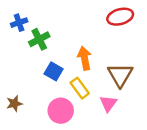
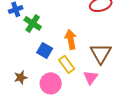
green cross: (39, 39) -> (33, 23), turned -30
brown star: (14, 104) -> (21, 77), moved

